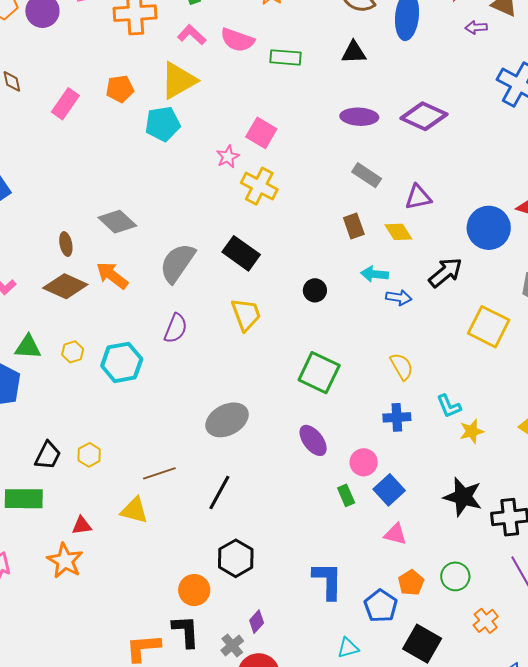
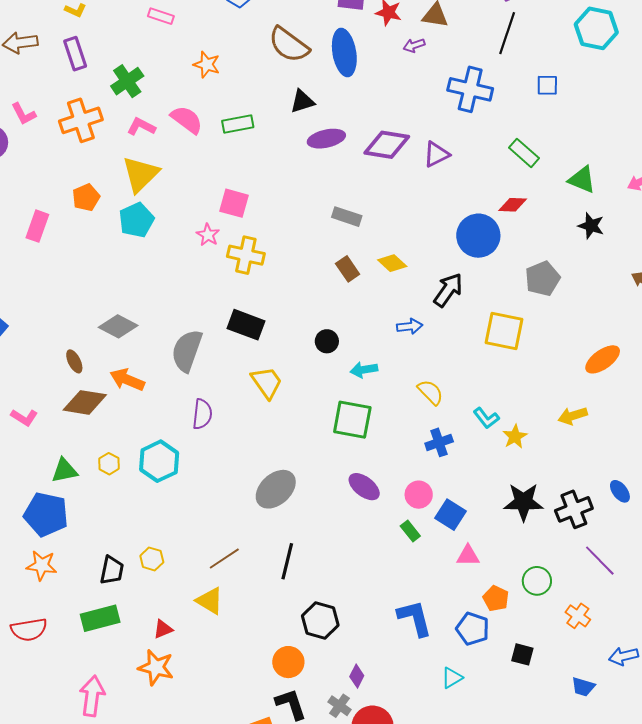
pink semicircle: (237, 40) -> (187, 120), turned -148
purple ellipse: (359, 117) -> (326, 139), moved
purple triangle: (418, 197) -> (436, 154), moved
cyan arrow: (375, 274) -> (364, 370), moved
yellow triangle: (134, 510) -> (210, 601), turned 32
black square: (422, 644) -> (522, 654), size x0.6

